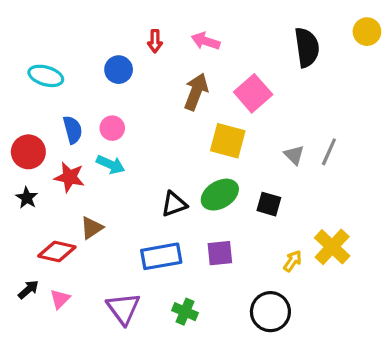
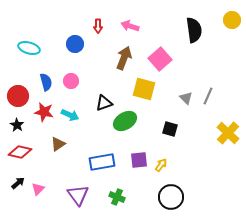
cyan arrow: (111, 165) -> (70, 115), moved
green ellipse: (220, 195) -> (125, 121), moved
black triangle: (174, 204) -> (104, 103), moved
yellow cross: (332, 247) -> (228, 133), moved
red diamond: (57, 252) -> (20, 152), moved
yellow arrow: (293, 261) -> (161, 165), moved

